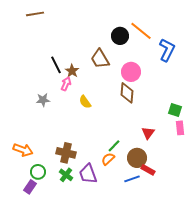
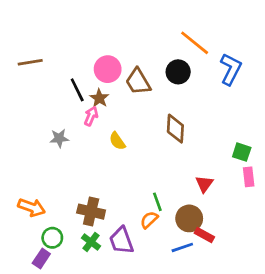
brown line: (35, 14) -> (30, 62), moved
black circle: (120, 36) -> (178, 72), moved
pink circle: (131, 72) -> (108, 69), moved
green line: (114, 146) -> (157, 202), turned -64

